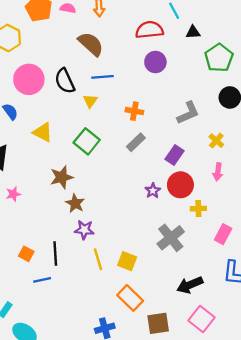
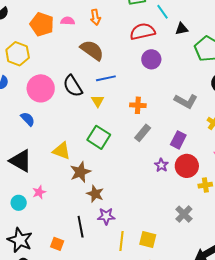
gray L-shape: (188, 113) -> (186, 101), turned 60
yellow triangle: (43, 132) -> (61, 151), moved
purple star: (153, 191) -> (161, 165), moved
gray cross: (171, 238) -> (184, 214), size x0.7
black line: (55, 254) -> (81, 227), moved
yellow line: (98, 259) -> (122, 241), turned 30

